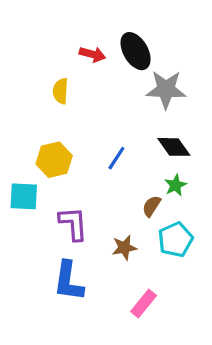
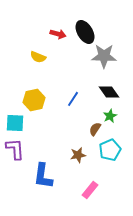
yellow semicircle: (60, 91) -> (38, 57), turned -70
purple L-shape: (73, 224) -> (15, 149), moved

